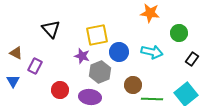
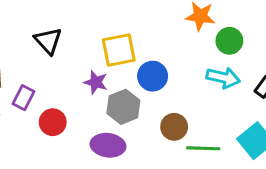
green circle: (179, 33) -> (229, 41), moved
cyan arrow: (152, 52) -> (223, 78), moved
red circle: (60, 90) -> (53, 122), moved

